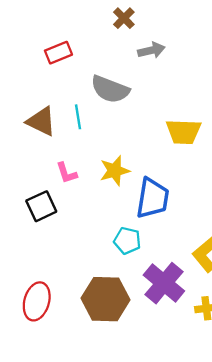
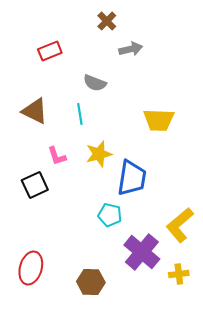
gray semicircle: (110, 89) -> (95, 83), size x0.7
cyan line: (78, 117) -> (80, 114), moved
brown hexagon: (105, 299) -> (91, 282), moved, size x0.7

